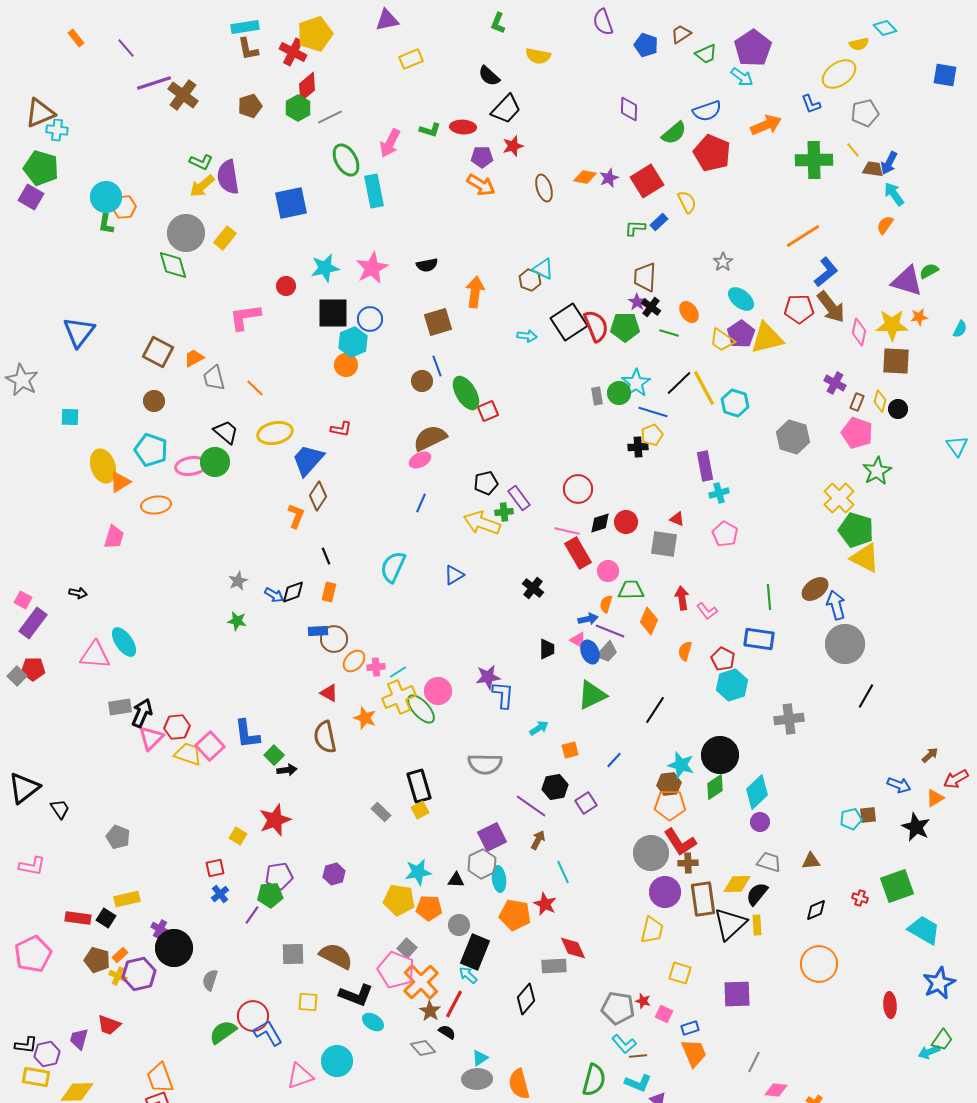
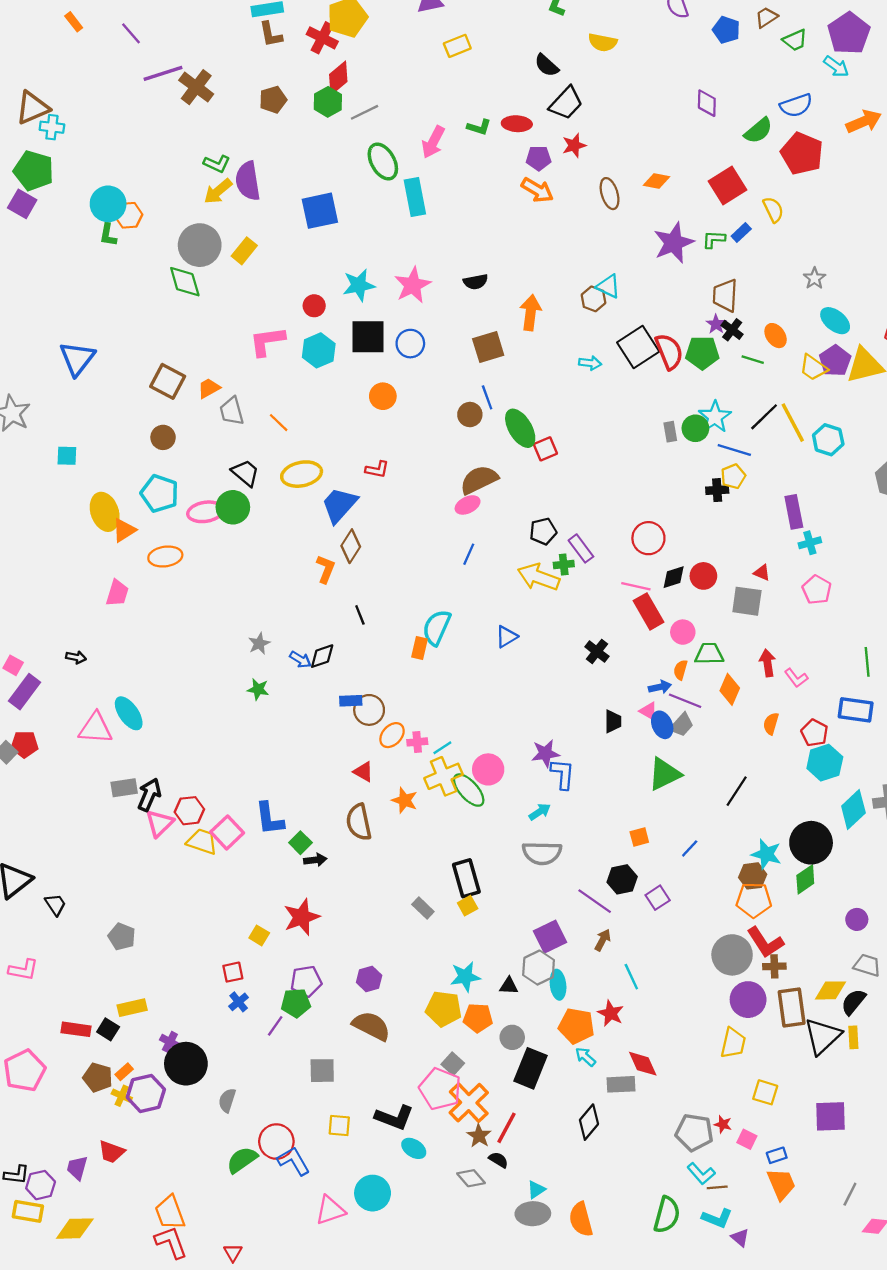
purple star: (609, 178) -> (674, 243), moved, size x1.8
cyan hexagon: (353, 342) -> (319, 350), moved
orange rectangle: (329, 592) -> (419, 648), moved
cyan arrow: (539, 728) -> (540, 812), moved
cyan diamond: (757, 792) -> (853, 810), moved
brown semicircle: (336, 956) -> (371, 1026), moved
cyan arrow: (468, 975) -> (585, 1057), moved

